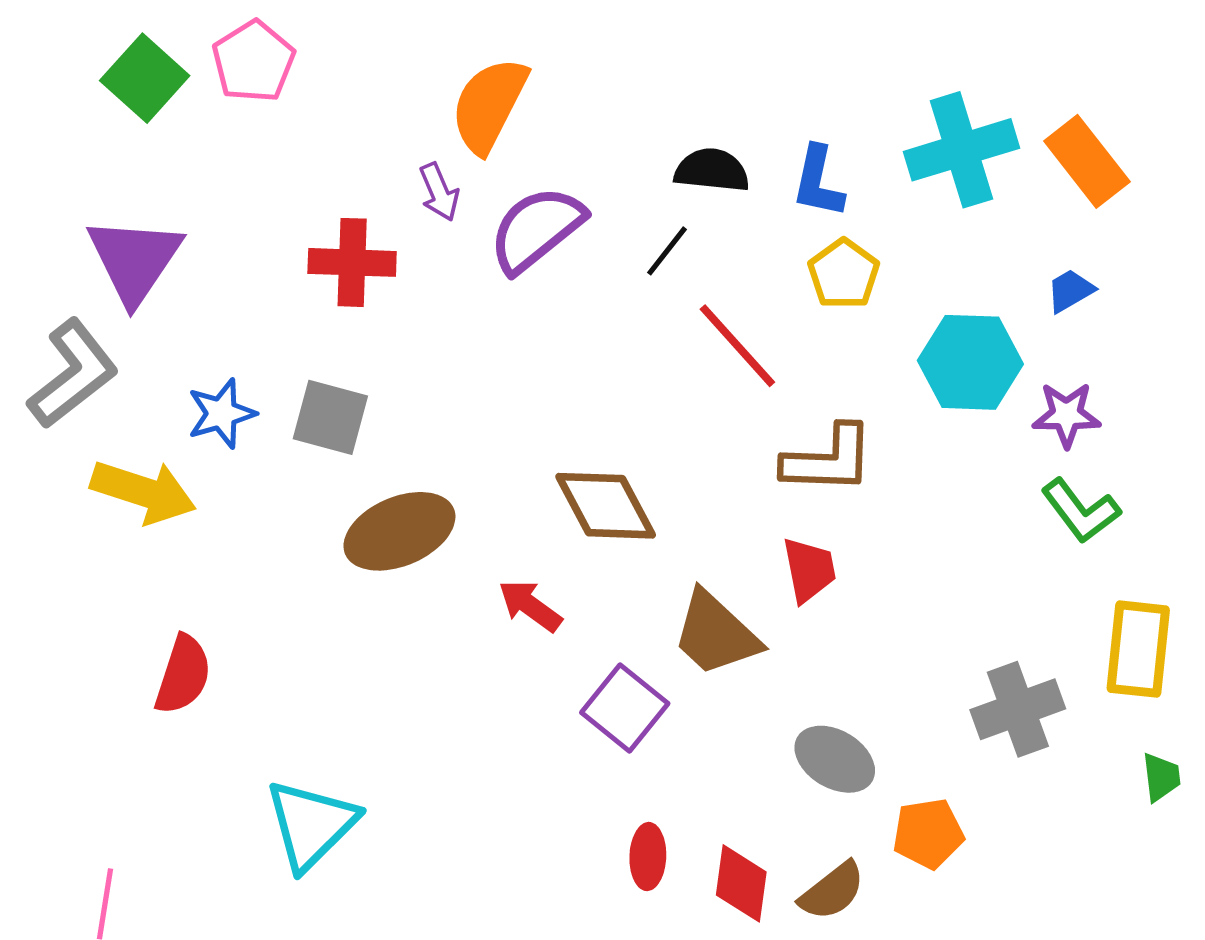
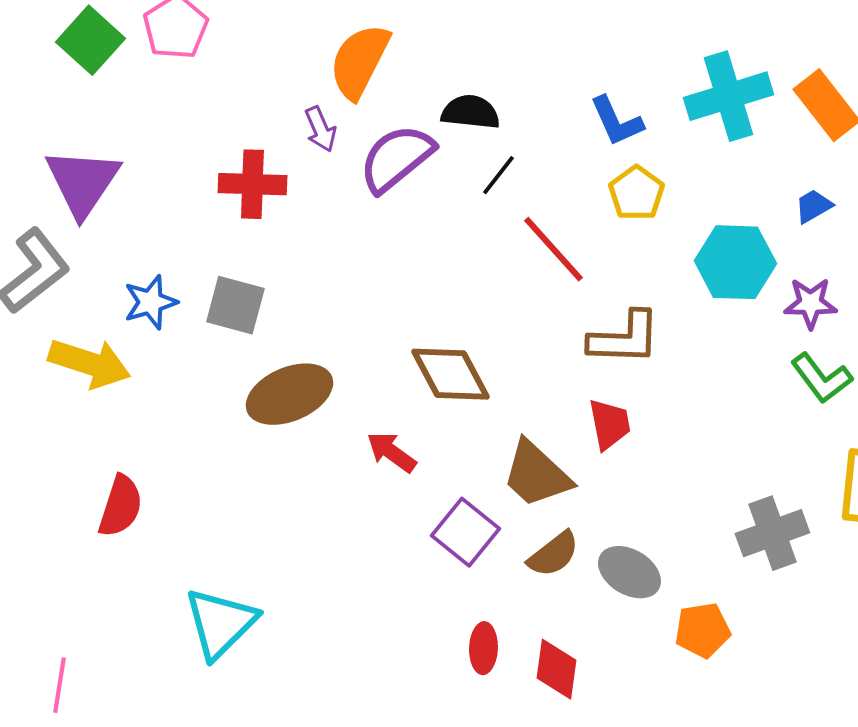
black semicircle: (712, 170) -> (470, 112), moved
blue L-shape: (818, 182) -> (616, 121), turned -36
brown semicircle: (832, 891) -> (553, 554), moved

